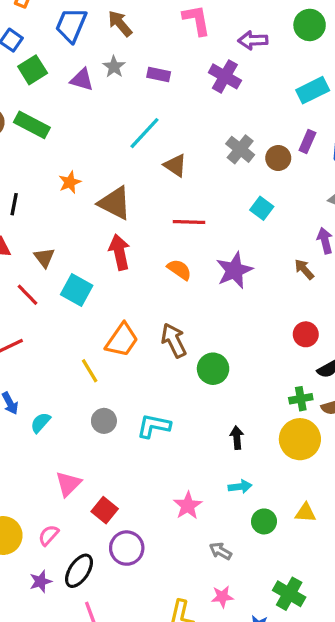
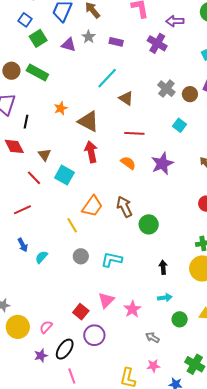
pink triangle: (68, 484) -> (106, 300), moved

